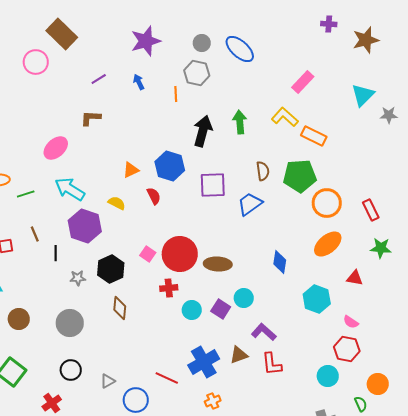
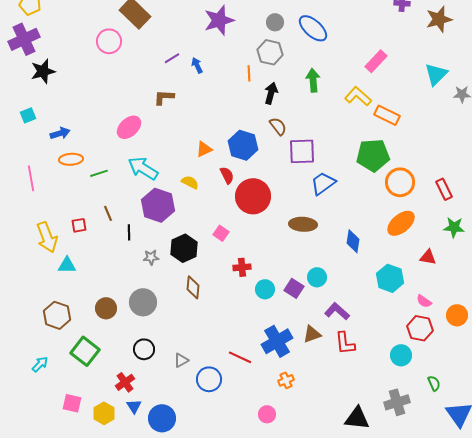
blue arrow: (139, 82) -> (197, 65), moved
green arrow: (240, 122) -> (313, 80), moved
black arrow: (203, 131) -> (271, 93), moved, size x0.7
brown semicircle: (263, 171) -> (278, 126), moved, turned -30
purple square: (213, 185) -> (302, 151), moved
red circle: (180, 254) -> (253, 196), moved
brown ellipse: (218, 264) -> (303, 224), moved
brown circle: (19, 319) -> (106, 308), moved
orange circle: (378, 384) -> (457, 315), moved

